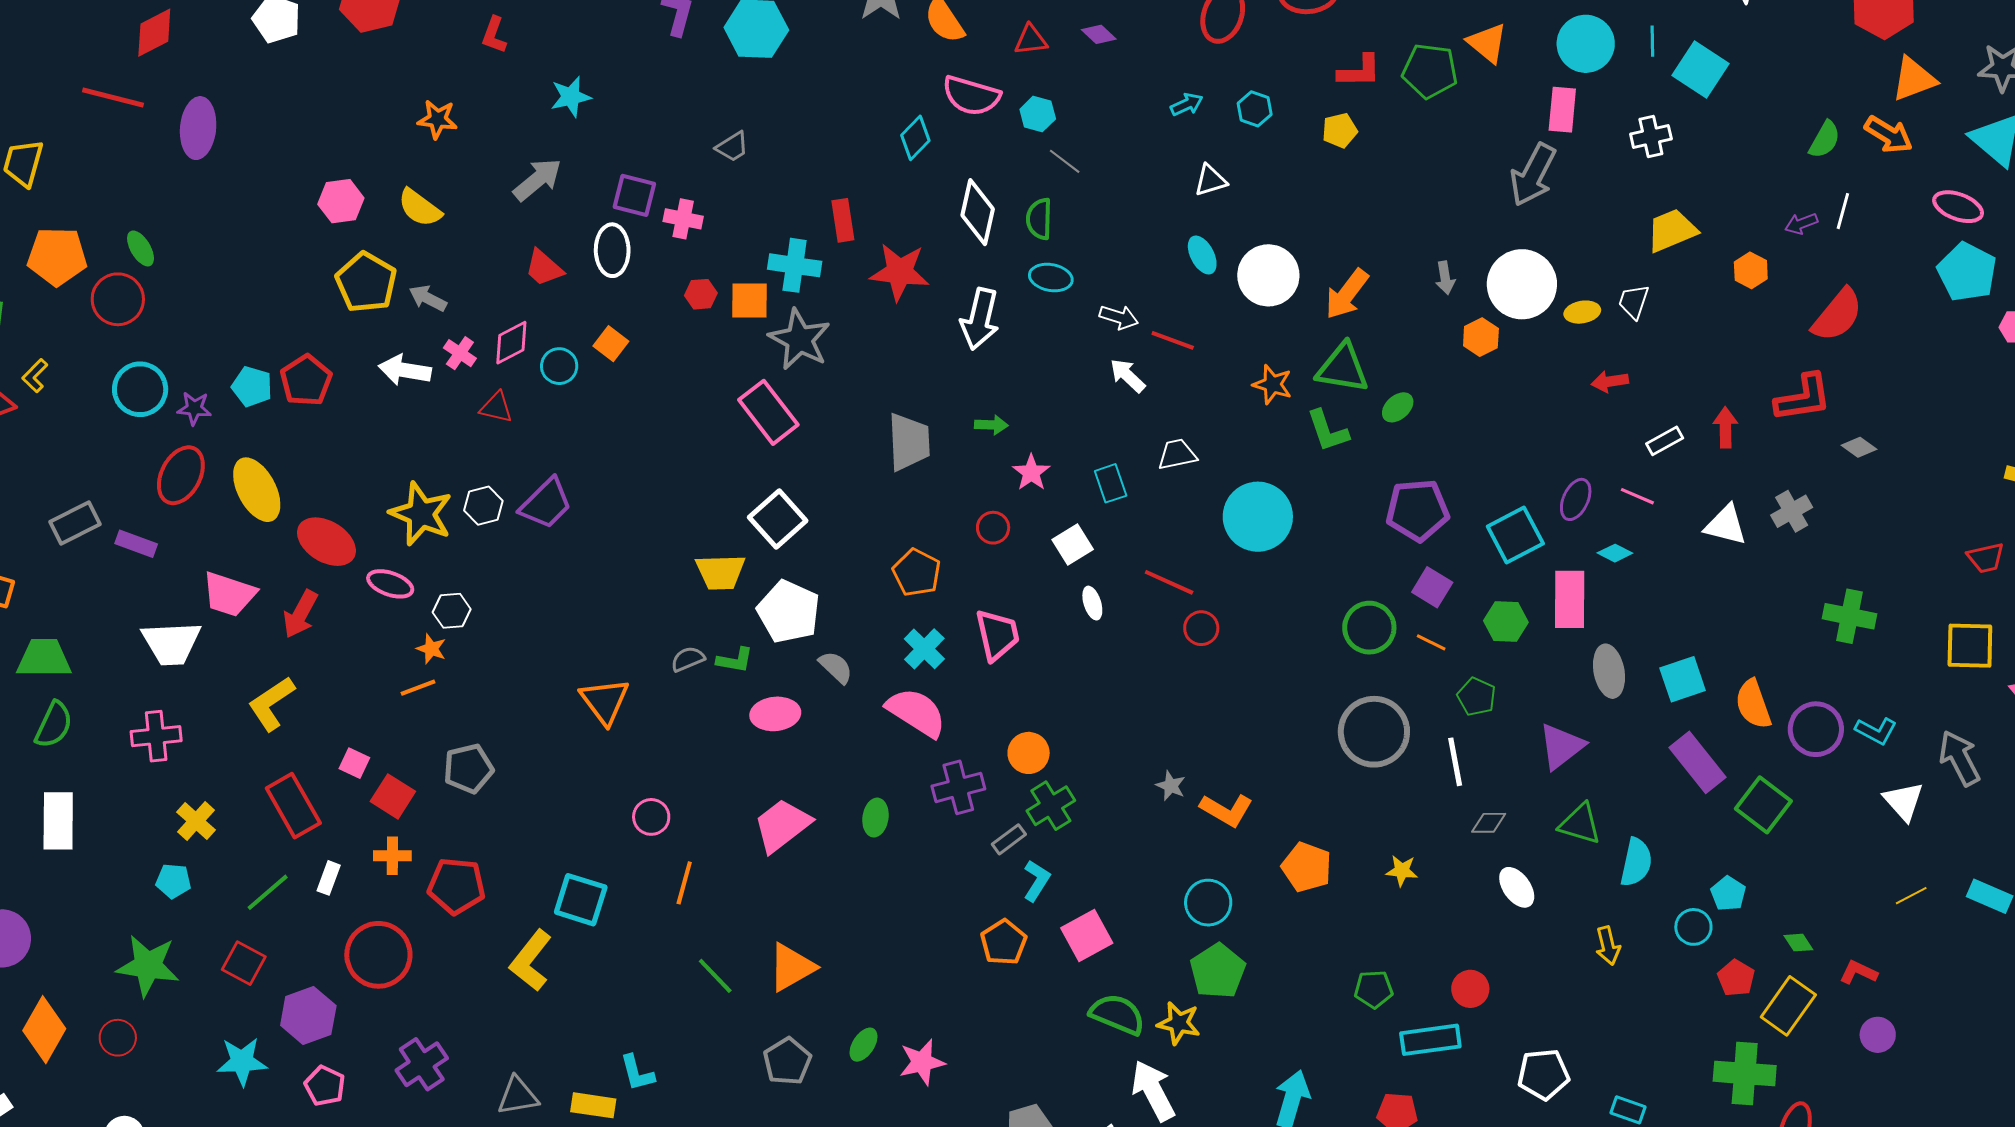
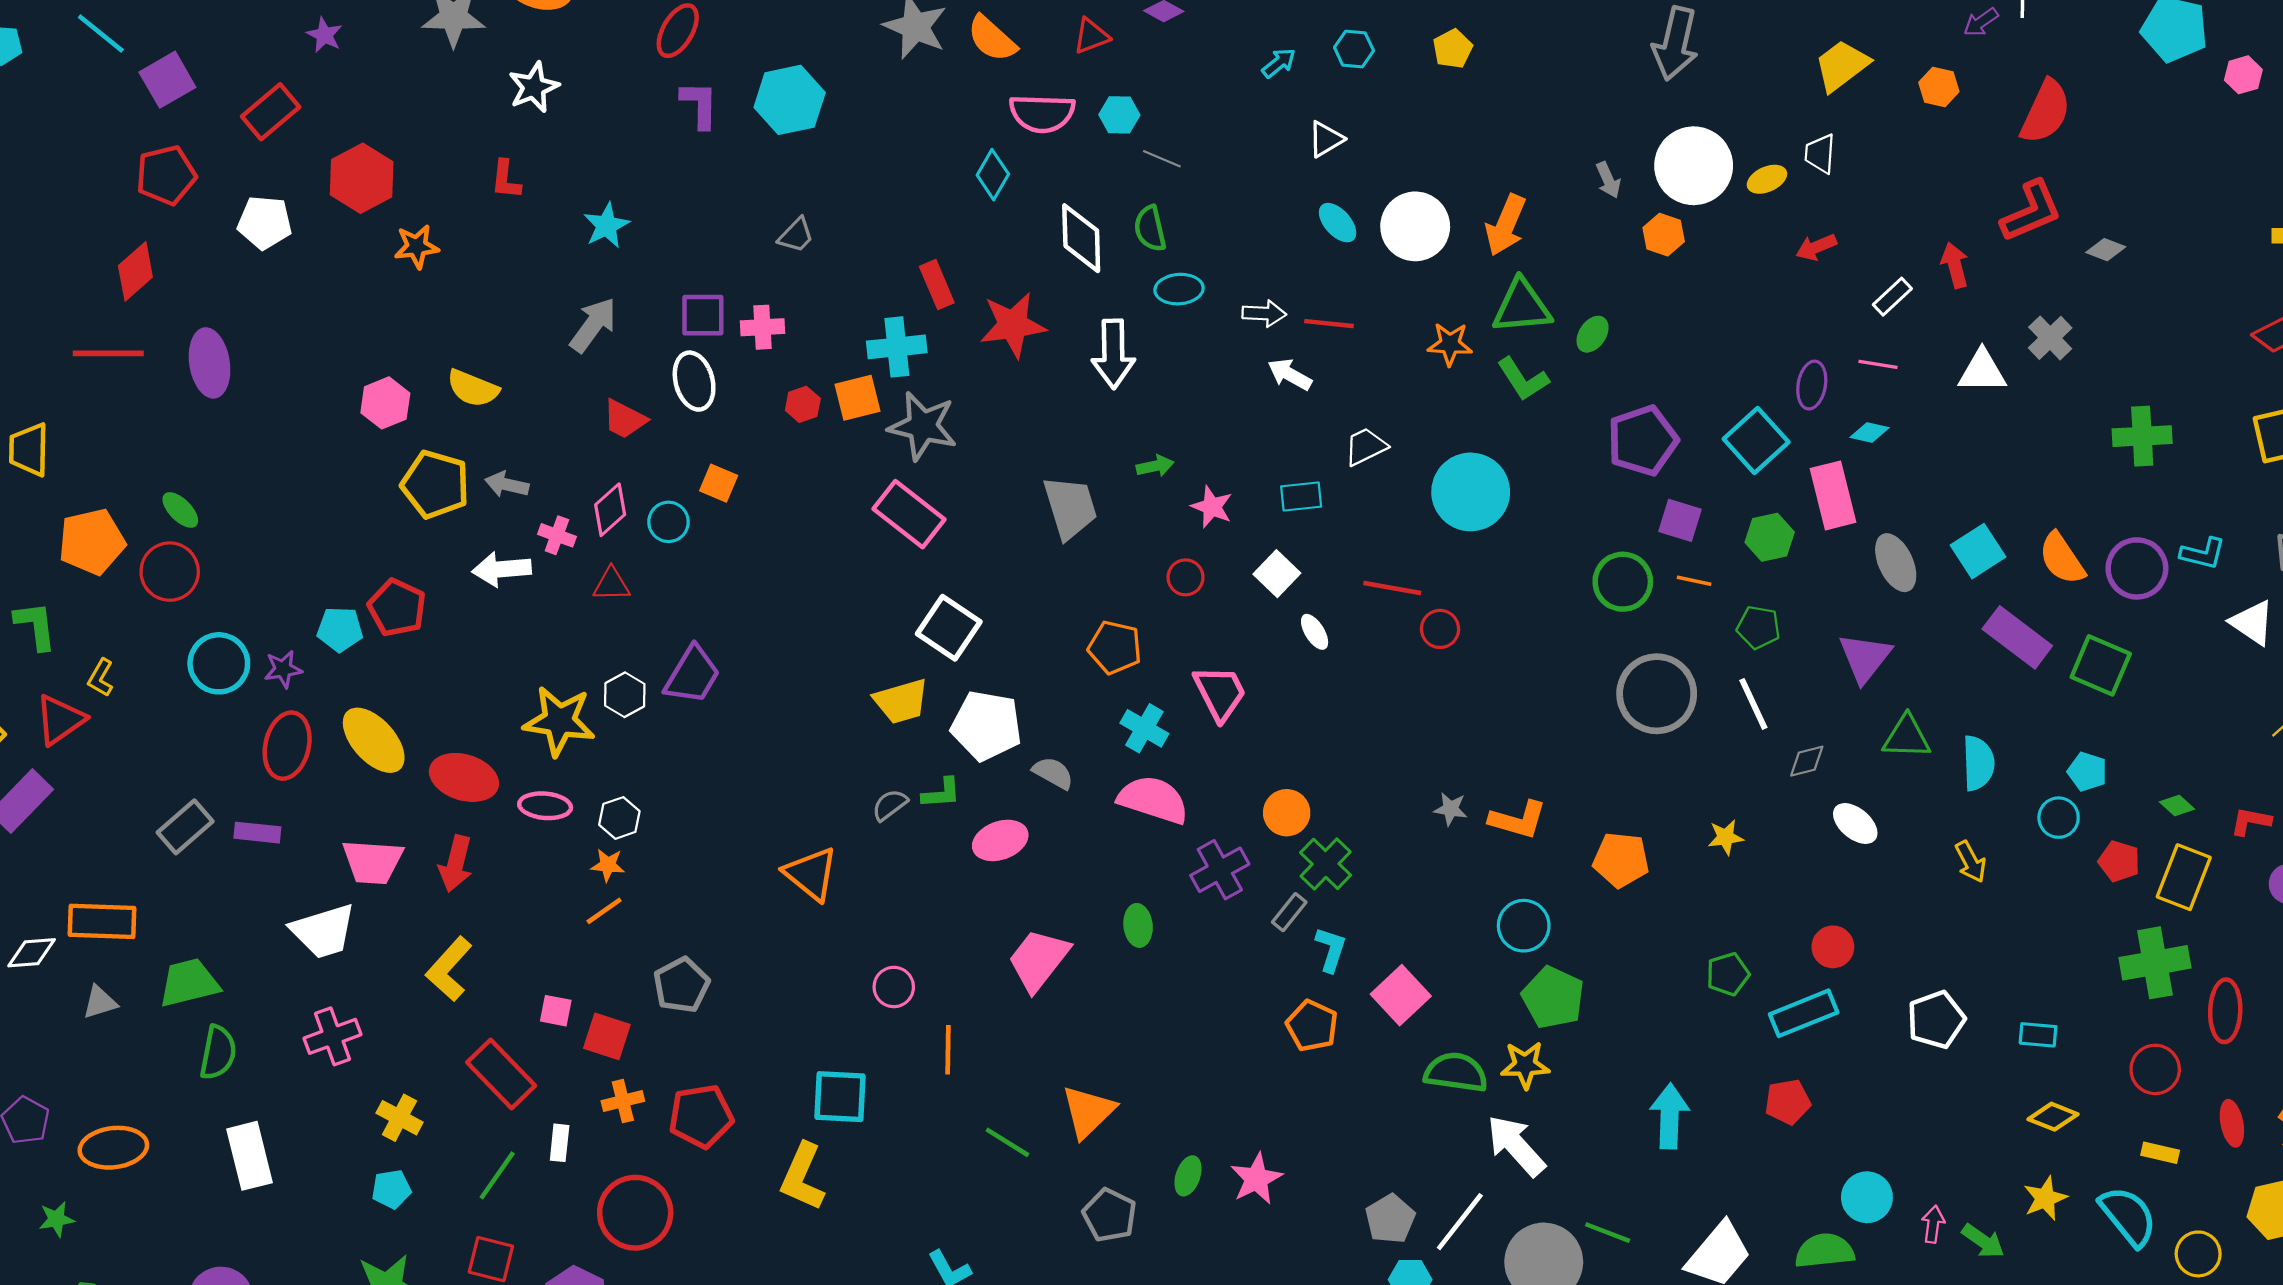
orange star: (437, 119) -> (417, 247), moved
cyan rectangle: (1111, 483) -> (1301, 496), turned -63

